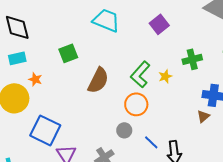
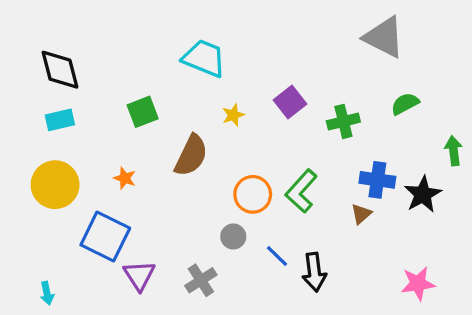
purple square: (159, 24) -> (290, 102), moved
green L-shape: (140, 74) -> (301, 191), moved
yellow star: (165, 76) -> (233, 115), moved
orange star: (35, 79) -> (125, 178), moved

